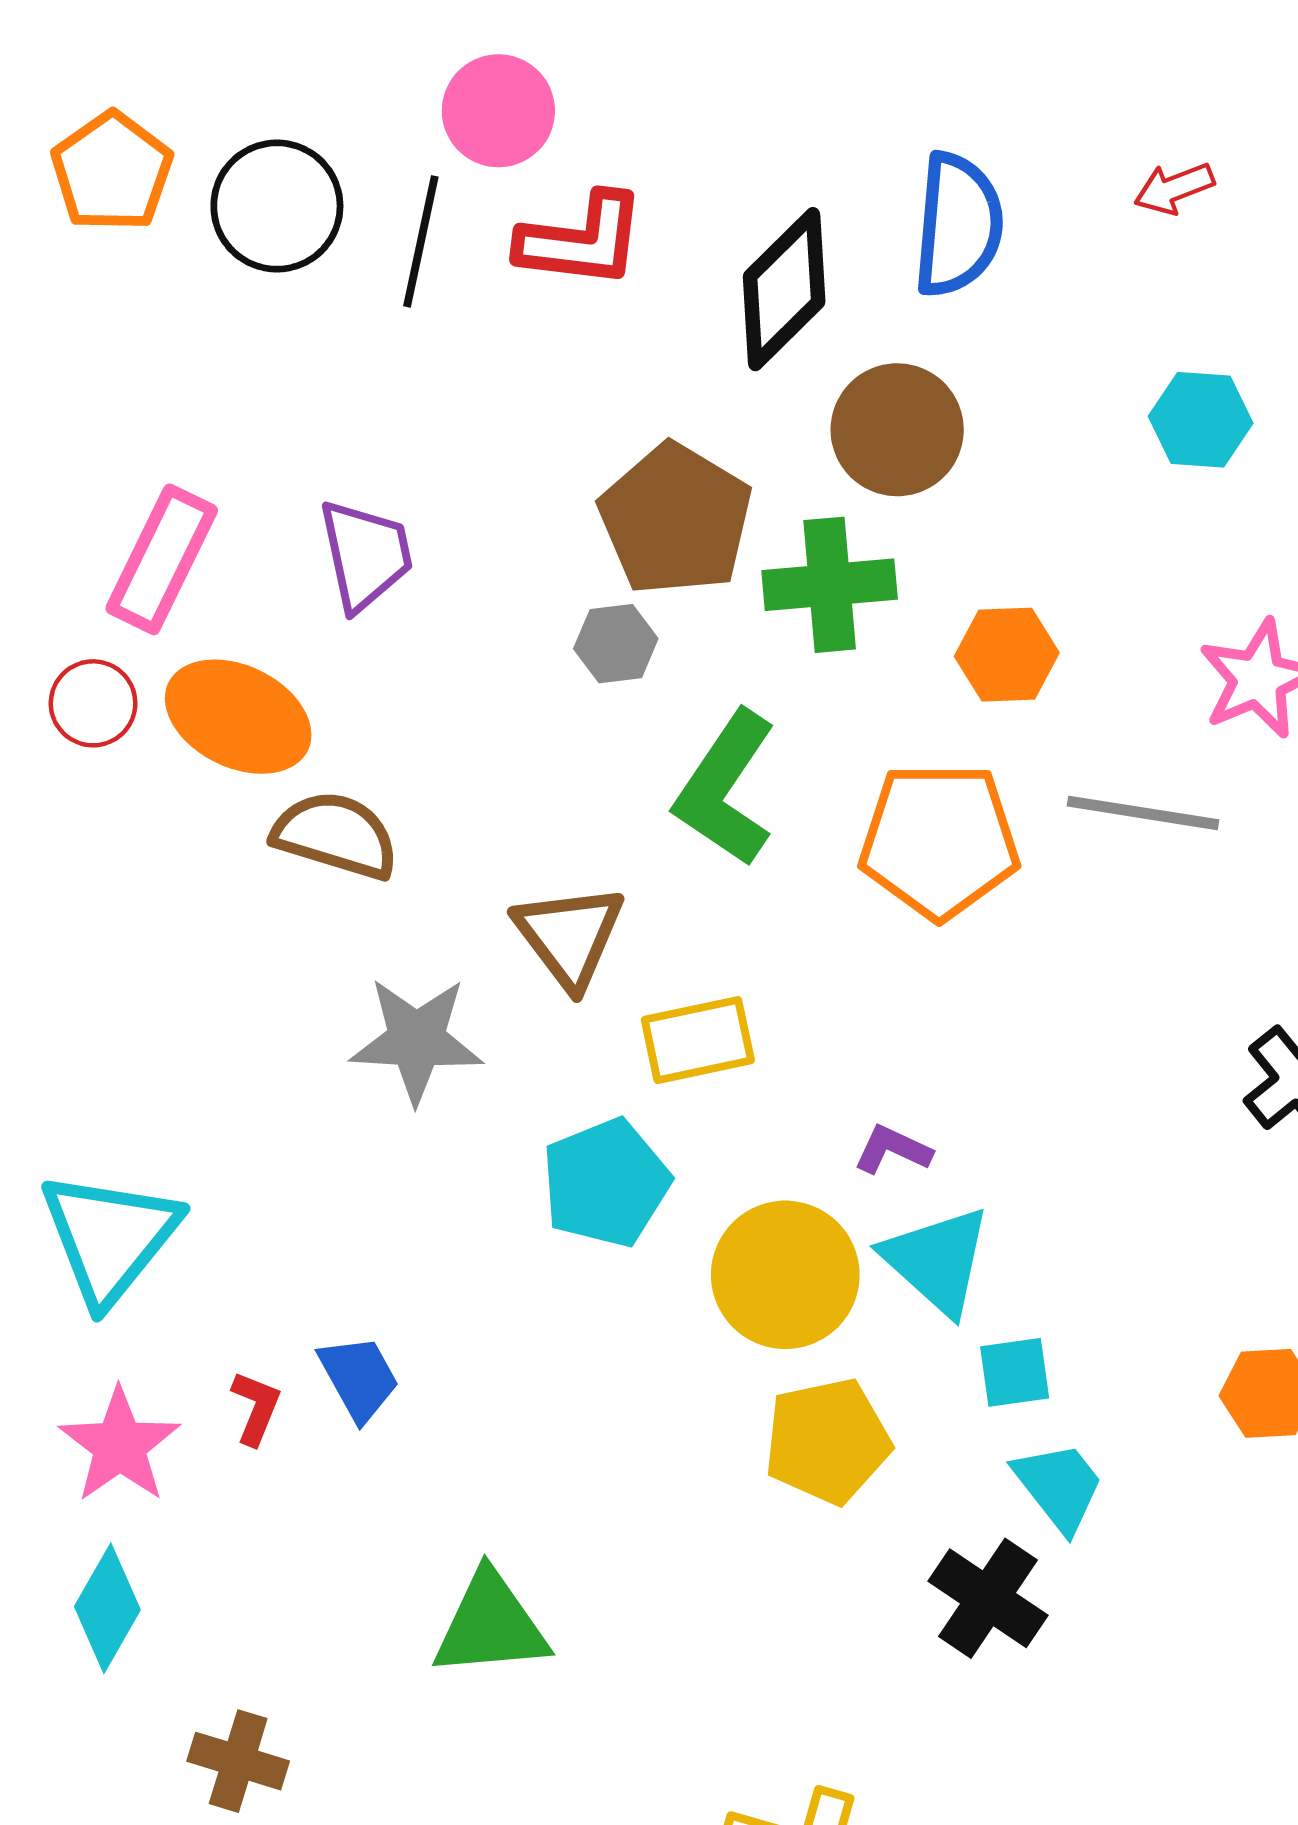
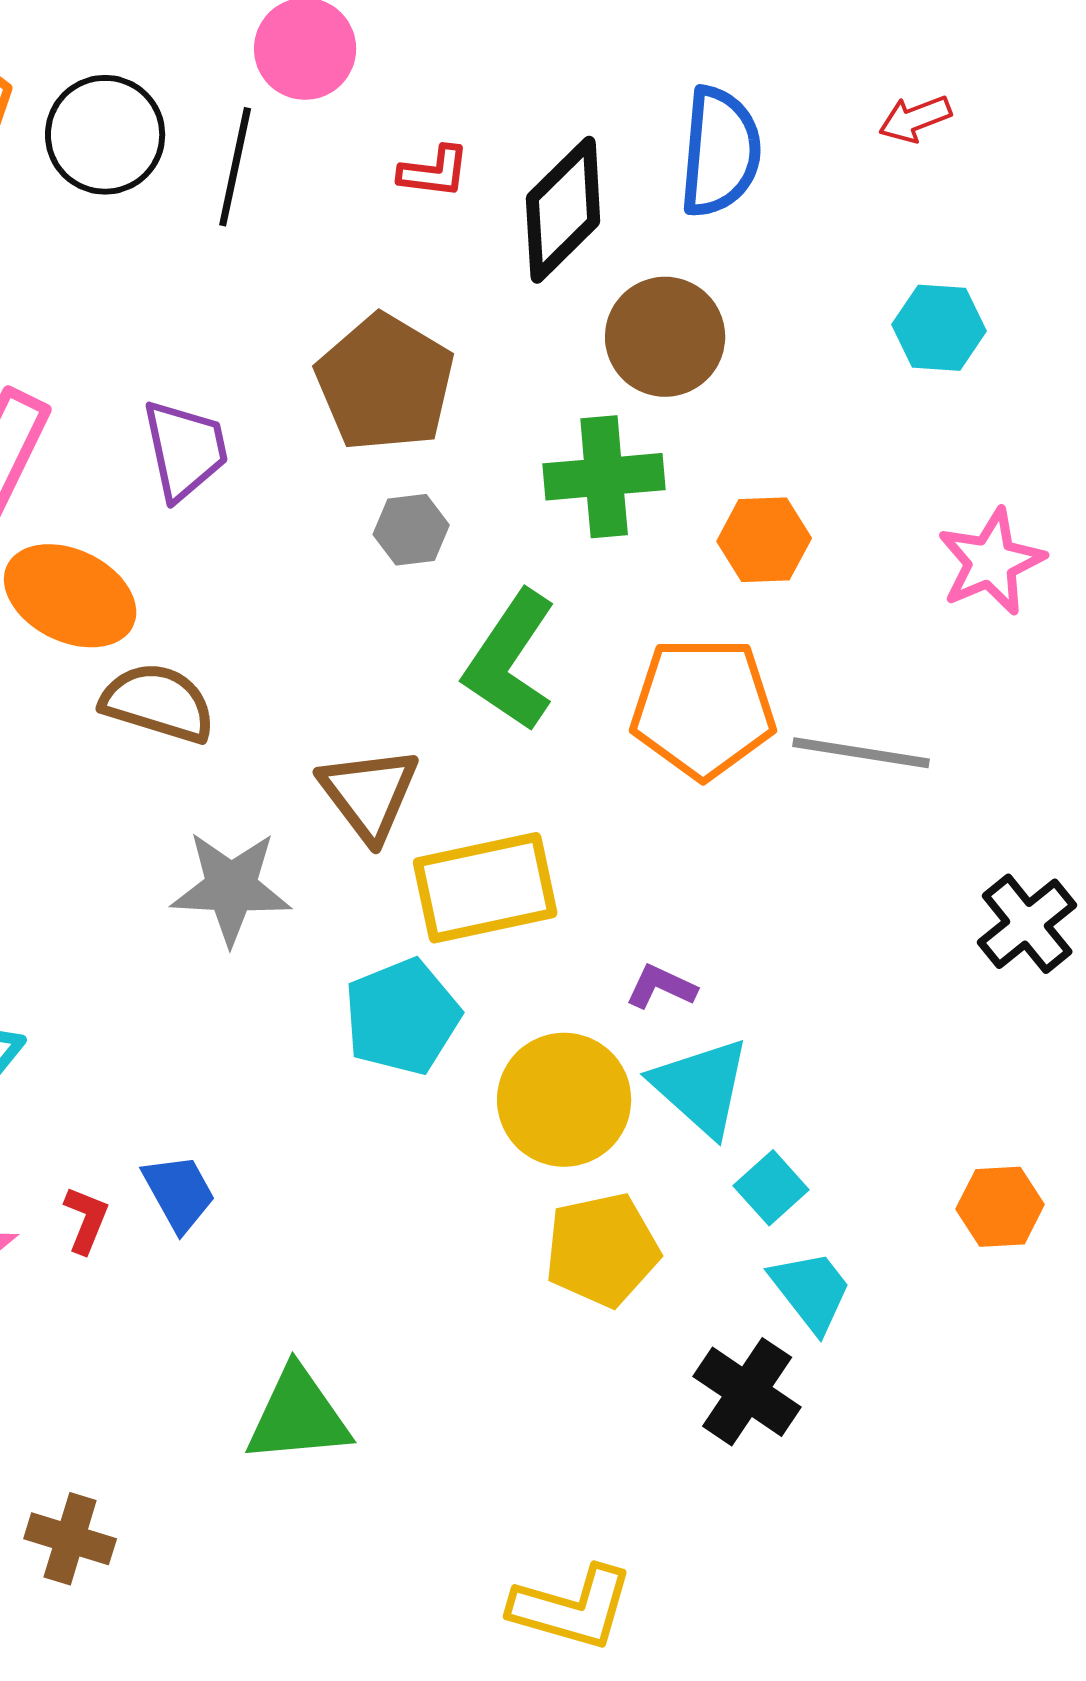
red L-shape: (581, 240) -> (434, 172), moved, size x0.6
brown pentagon: (676, 519) -> (385, 383), moved
gray line: (1143, 813) -> (861, 753), moved
yellow rectangle: (698, 1040) -> (485, 888), size x1.4
cyan square: (1015, 1372) -> (771, 1188), turned -34

